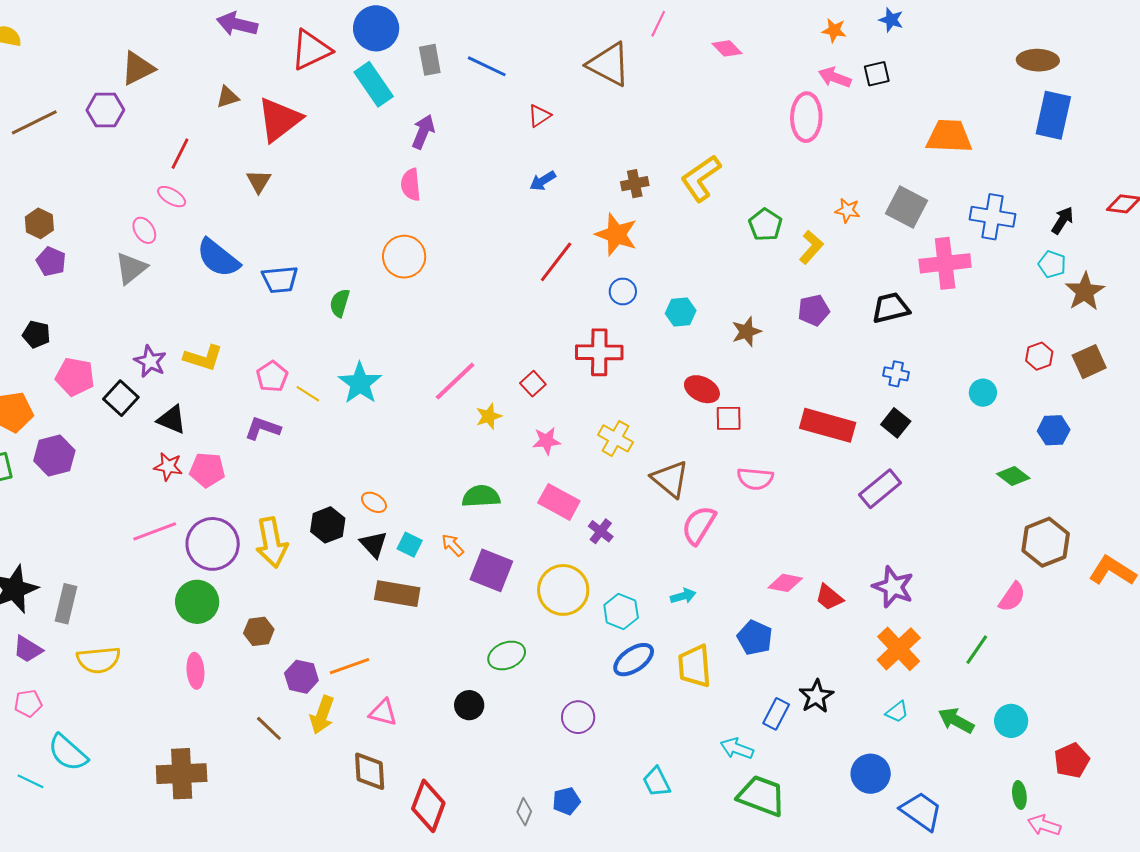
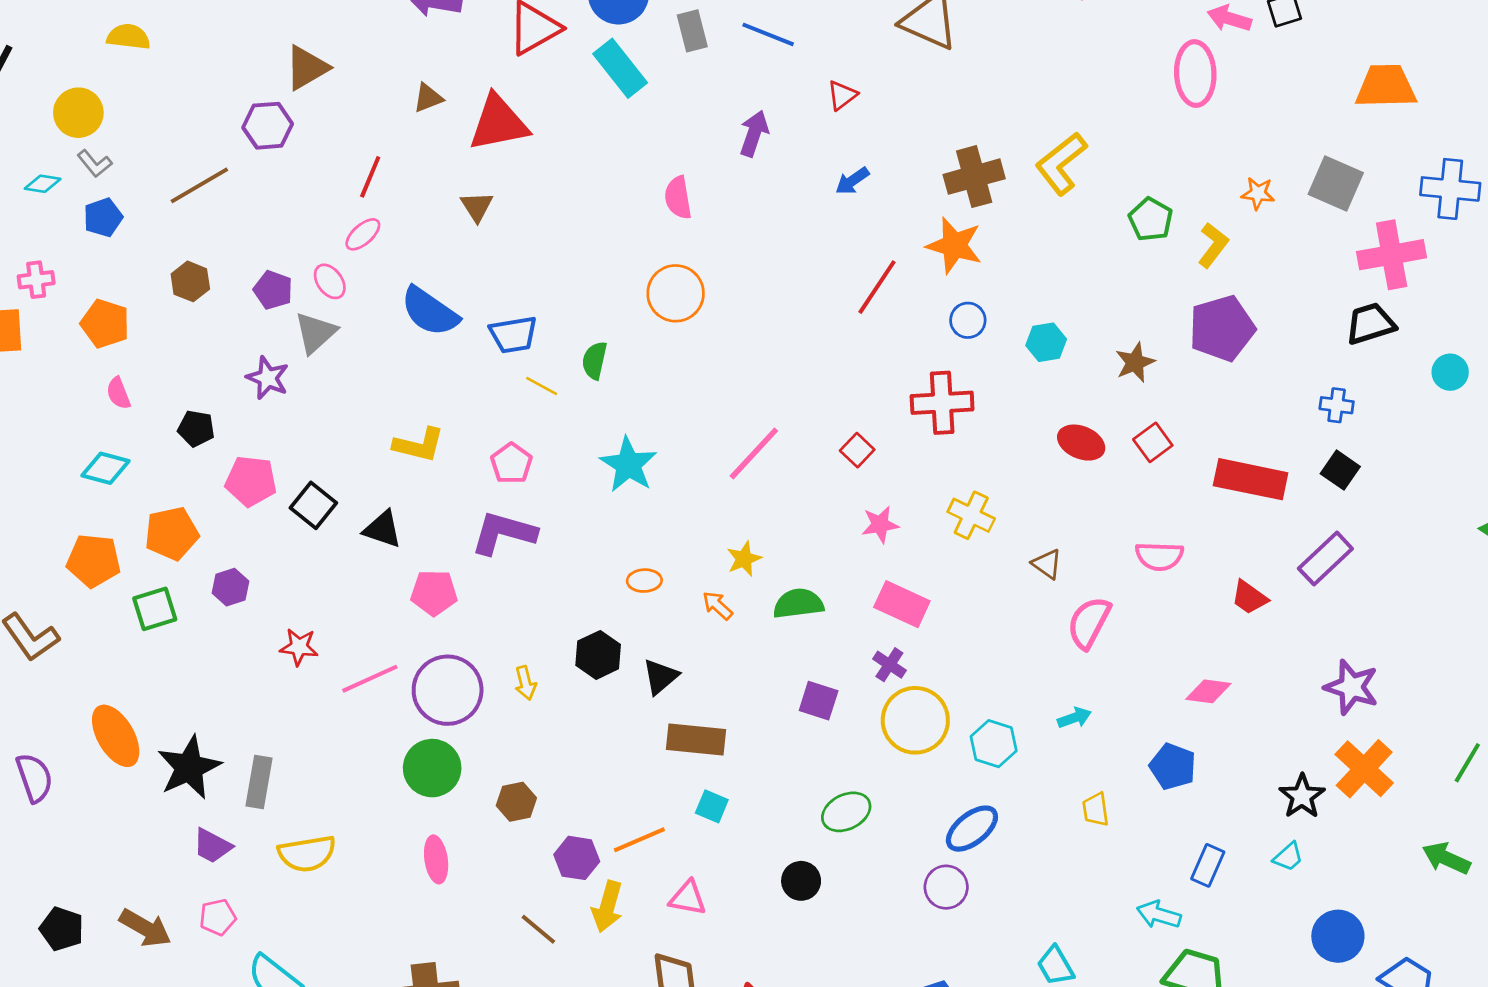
red triangle: (279, 119) -> (498, 123), turned 30
brown line: (34, 122) -> (199, 185), moved
purple arrow: (423, 132) -> (754, 133), moved
brown cross: (635, 184) -> (974, 177), size x1.6
pink ellipse: (172, 197) -> (363, 234), turned -68
purple pentagon: (51, 262) -> (273, 290), moved
black trapezoid: (891, 308) -> (1370, 324), moved
purple pentagon: (814, 310) -> (1222, 328), size x1.6
purple star: (150, 361) -> (268, 378), moved
cyan circle: (983, 393) -> (1450, 372), moved
yellow line: (308, 394) -> (542, 386), moved
yellow star: (489, 416) -> (744, 559), moved
red square: (729, 418) -> (1153, 442), moved, turned -32
purple L-shape: (263, 428) -> (504, 533), size x1.4
purple hexagon: (54, 456) -> (231, 587), size x0.7
red star: (168, 467) -> (299, 647), moved
brown triangle: (670, 479) -> (1047, 564), size x0.6
orange ellipse: (374, 502) -> (644, 581), moved, turned -30
purple cross: (601, 531) -> (889, 665), moved
yellow arrow: (272, 542) -> (525, 683), size x0.5
black triangle: (374, 544) -> (661, 677), turned 36
cyan square: (410, 545) -> (712, 806), moved
orange arrow: (453, 545) -> (717, 606), moved
purple square: (491, 570) -> (819, 701), size x0.7
red trapezoid: (829, 597) -> (1249, 597), moved
blue ellipse: (634, 660) -> (972, 829), moved
yellow trapezoid: (695, 666) -> (1096, 809), size x0.6
black star: (816, 696) -> (1302, 796), moved
cyan trapezoid: (897, 712) -> (1288, 857), moved

